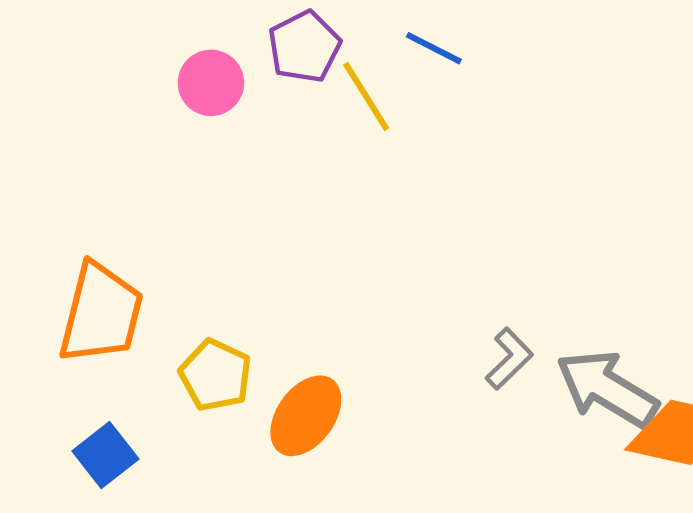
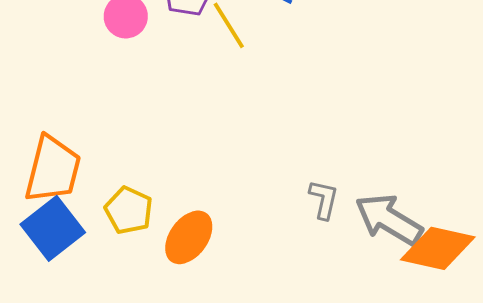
gray L-shape: (509, 359) -> (324, 199), turned -33
blue square: (105, 455) -> (53, 228), moved, size x1.5

